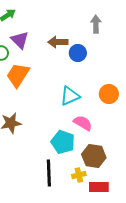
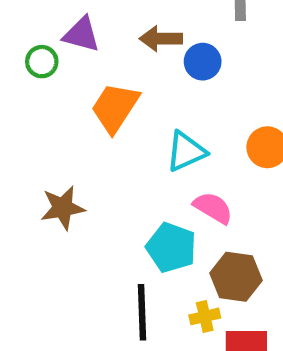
purple triangle: (20, 40) -> (81, 34), turned -30
orange trapezoid: (18, 75) -> (115, 108), moved

